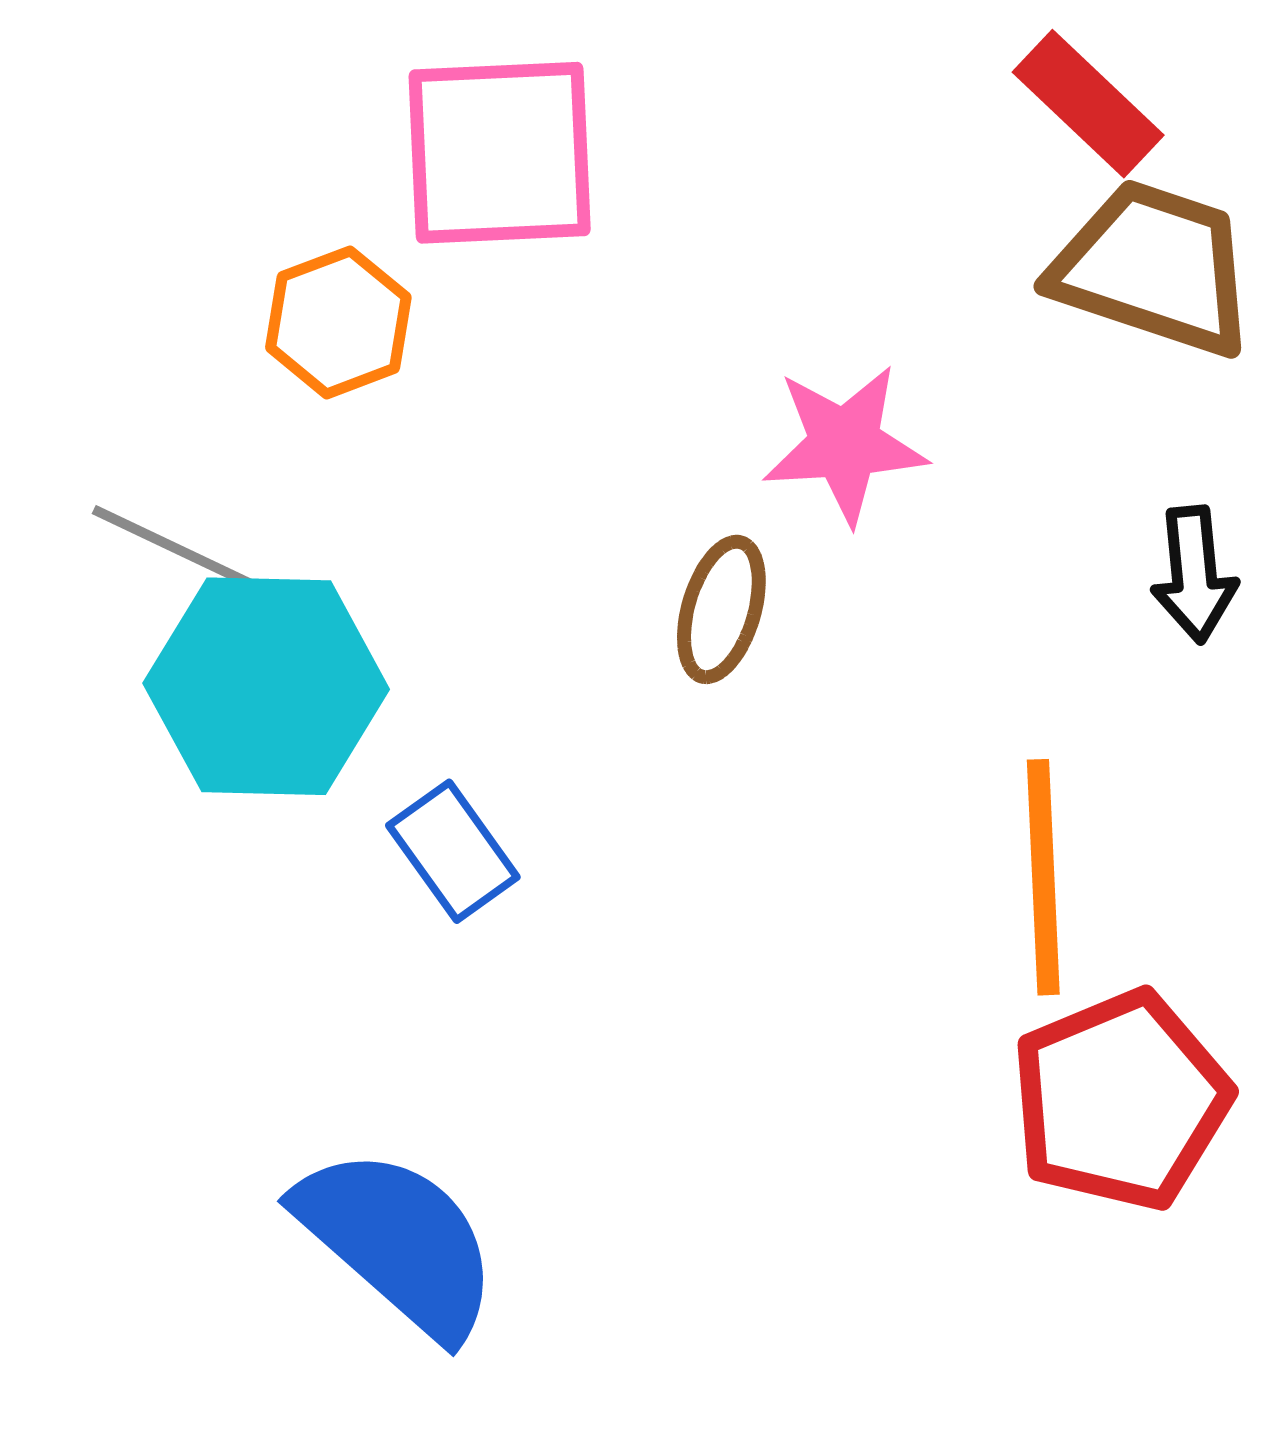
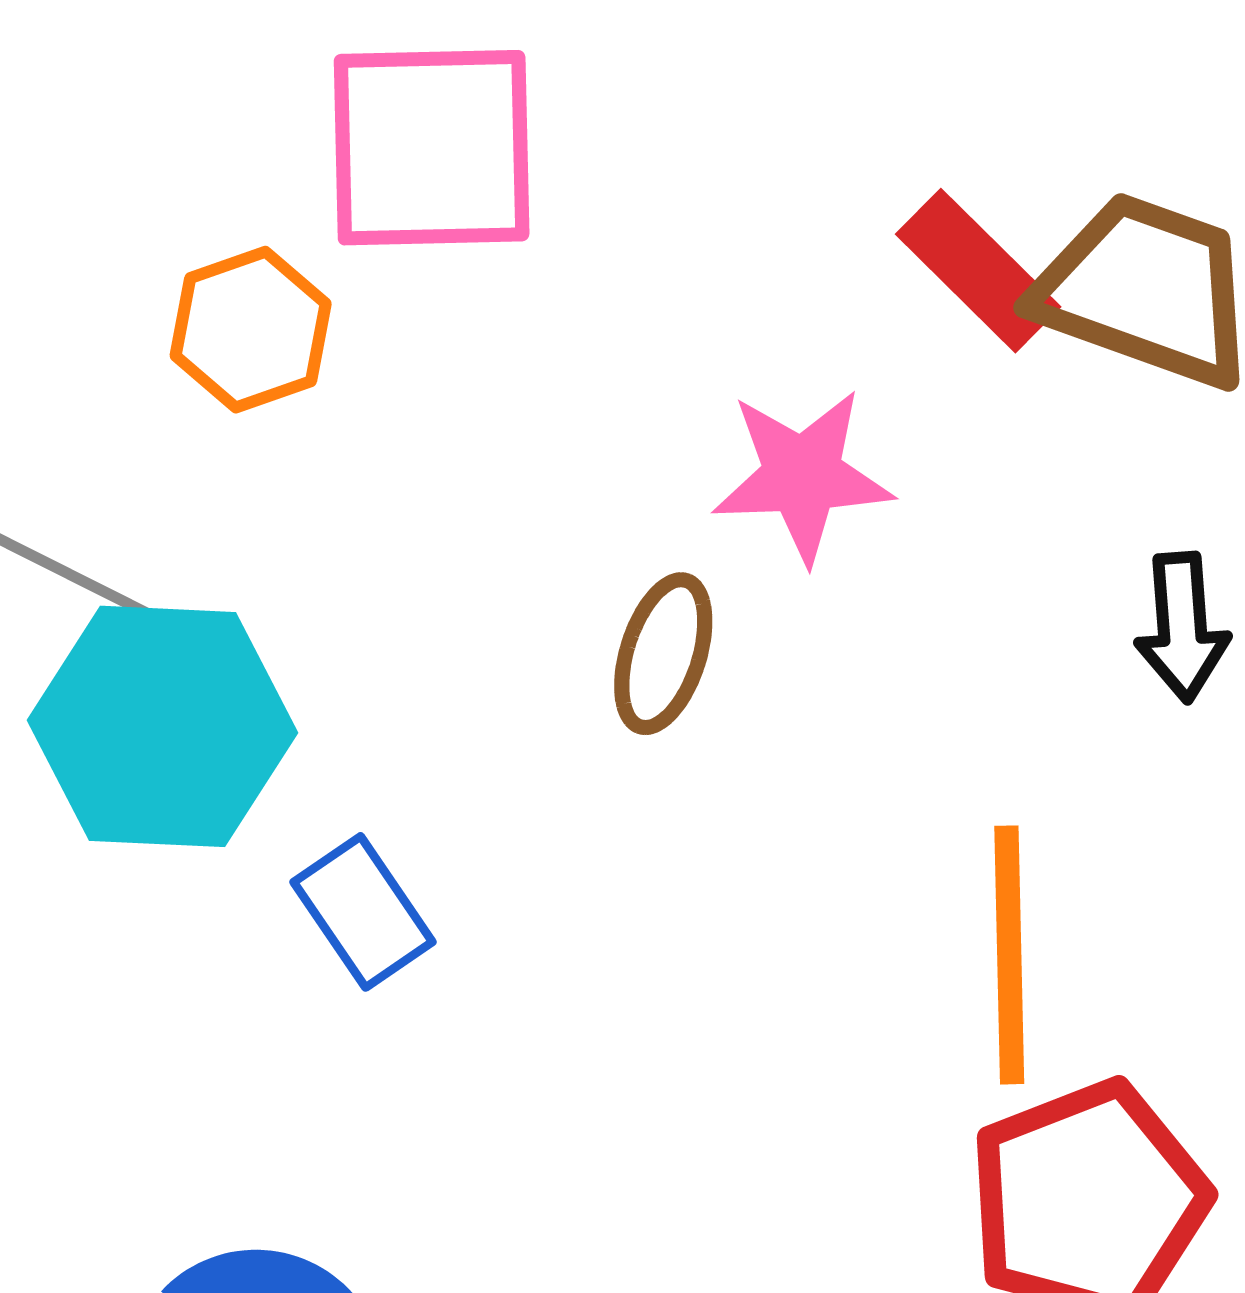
red rectangle: (1088, 104) -> (978, 271), moved

